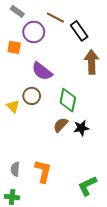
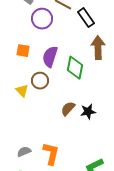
orange square: (14, 47) -> (23, 51), moved
purple semicircle: (42, 71) -> (50, 57), turned 70
green diamond: (68, 100) -> (75, 68), moved
gray semicircle: (15, 169) -> (24, 152), turned 64

